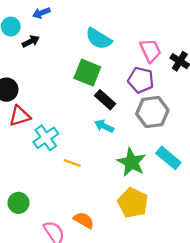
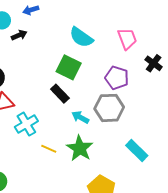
pink trapezoid: (150, 51) -> (127, 39), moved
black rectangle: (105, 100) -> (60, 94), moved
gray hexagon: (152, 112) -> (109, 108), moved
green star: (131, 162) -> (80, 148), moved

